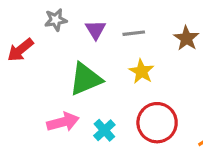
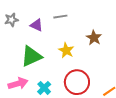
purple triangle: (96, 30) -> (37, 25), turned -32
gray line: (134, 33) -> (60, 17), moved
brown star: (186, 38) -> (94, 38), moved

